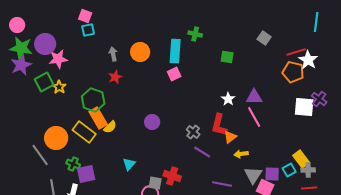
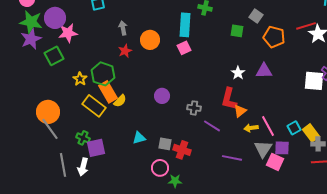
gray square: (264, 38) -> (256, 16), moved
orange circle: (140, 52) -> (150, 40), moved
orange pentagon: (293, 72) -> (274, 37), moved
yellow star: (59, 87) -> (80, 79), moved
pink line: (254, 117) -> (268, 126), moved
gray cross: (193, 132) -> (194, 108), moved, turned -32
orange circle: (56, 138) -> (48, 112), moved
cyan triangle: (129, 164) -> (139, 138), turned 32
cyan square: (289, 170) -> (294, 128), moved
gray square: (155, 183) -> (165, 144), moved

